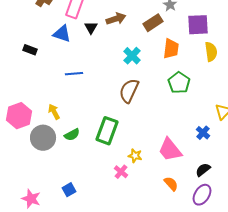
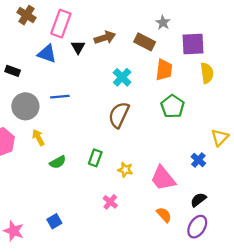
brown rectangle: (153, 23) -> (145, 42), turned 60
green rectangle: (107, 131) -> (95, 158), size x0.6
gray circle: (43, 138) -> (25, 106), moved
yellow star: (135, 156) -> (125, 170), moved

